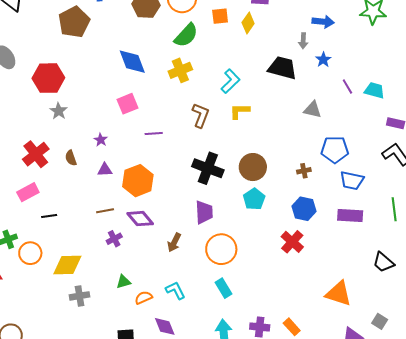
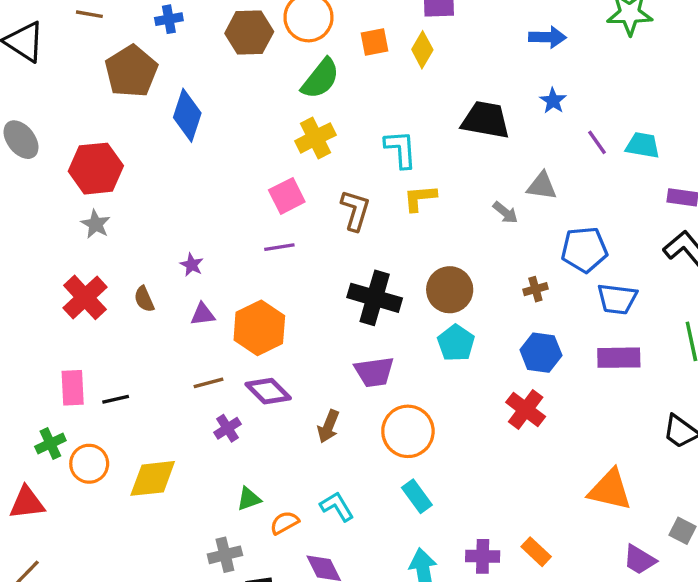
gray arrow: (303, 41) -> (505, 213), moved, turned -49
blue diamond: (132, 62) -> (187, 115), moved, turned 44
cyan L-shape: (230, 81) -> (401, 149), turned -45
pink square: (128, 104) -> (287, 196), moved
gray star: (59, 111) -> (96, 224), moved
pink rectangle: (28, 192) -> (73, 388), moved, turned -60
purple trapezoid: (204, 212) -> (374, 372), turned 90
gray cross: (80, 296) -> (225, 555), moved

